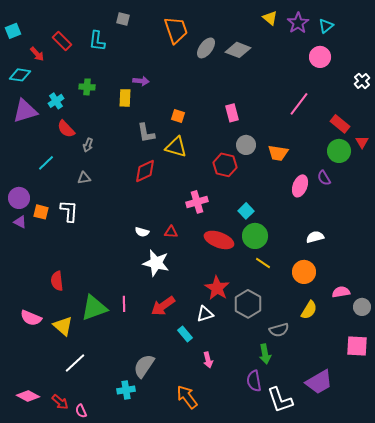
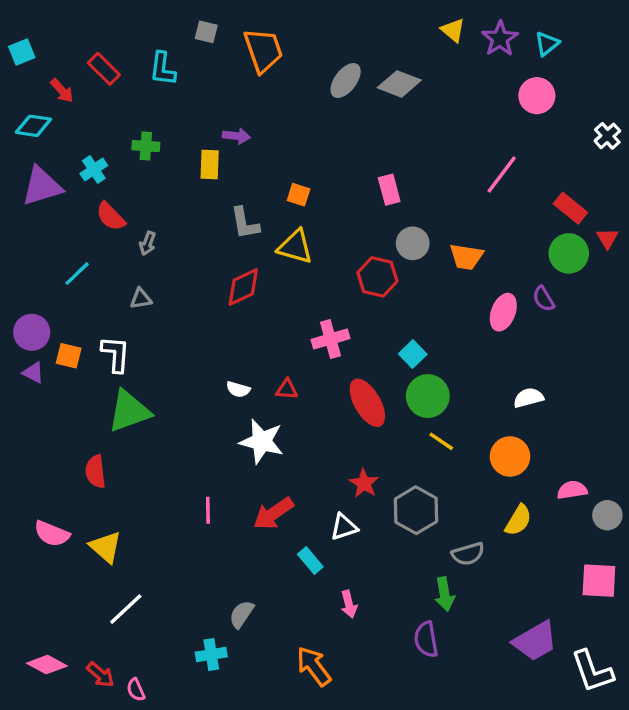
orange trapezoid: (176, 30) -> (263, 50), moved
red ellipse: (219, 240) -> (367, 403), turned 40
red star: (217, 288) -> (364, 483), size x0.7
green triangle: (94, 308) -> (129, 411), moved
gray semicircle: (144, 366) -> (241, 614), size x0.7
white L-shape: (280, 400) -> (592, 671), moved

